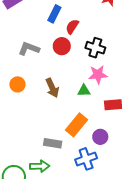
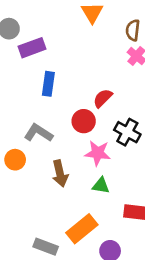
blue rectangle: (54, 14) -> (48, 84), moved, turned -30
gray L-shape: (29, 49) -> (38, 133), moved
pink star: (98, 75) -> (98, 153), moved

